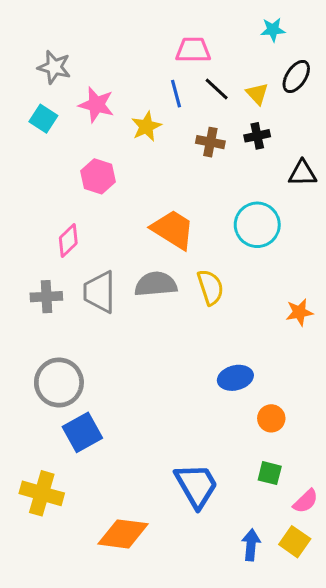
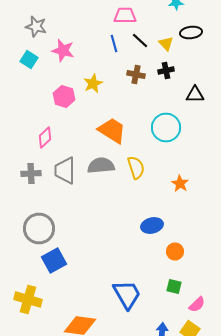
black ellipse: (296, 76) -> (191, 32), turned 50
yellow star: (146, 126) -> (93, 84), moved
orange star: (299, 312) -> (180, 184), moved, turned -30

